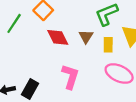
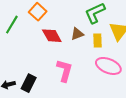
brown triangle: (86, 37) -> (77, 34), turned 40

